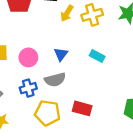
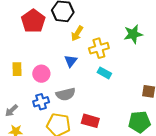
yellow cross: (92, 15) -> (99, 48), moved
blue triangle: (61, 54) -> (71, 61), moved

